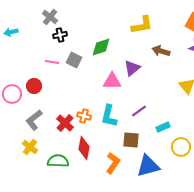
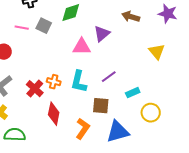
green semicircle: (58, 161) -> (15, 135), moved

